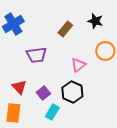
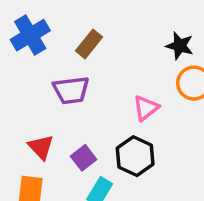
black star: (95, 21) -> (180, 46), moved
brown rectangle: (65, 29) -> (89, 44), moved

